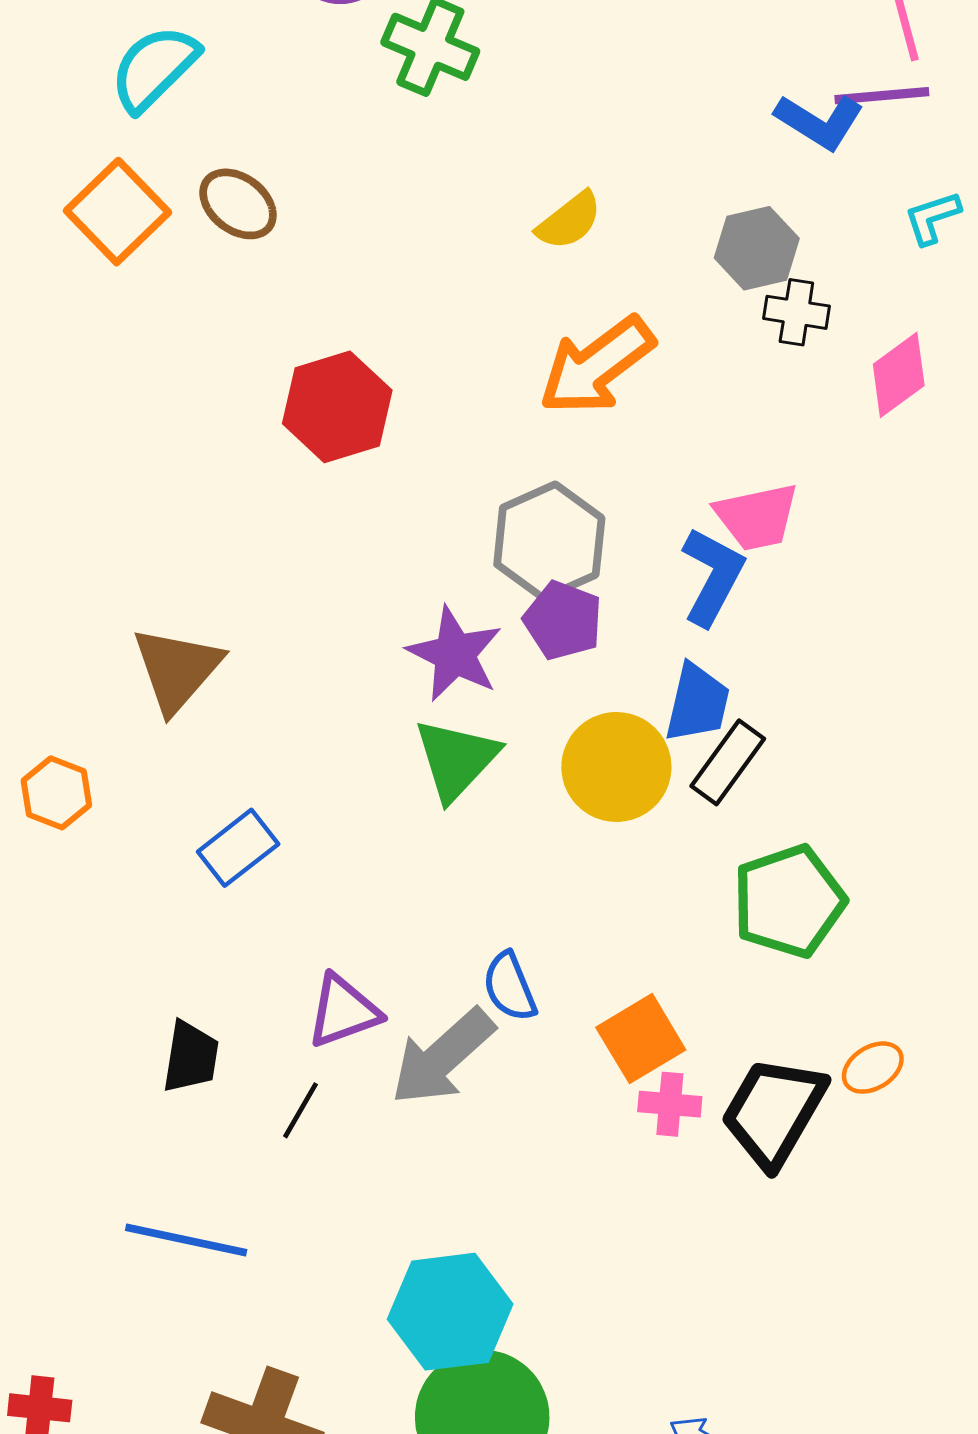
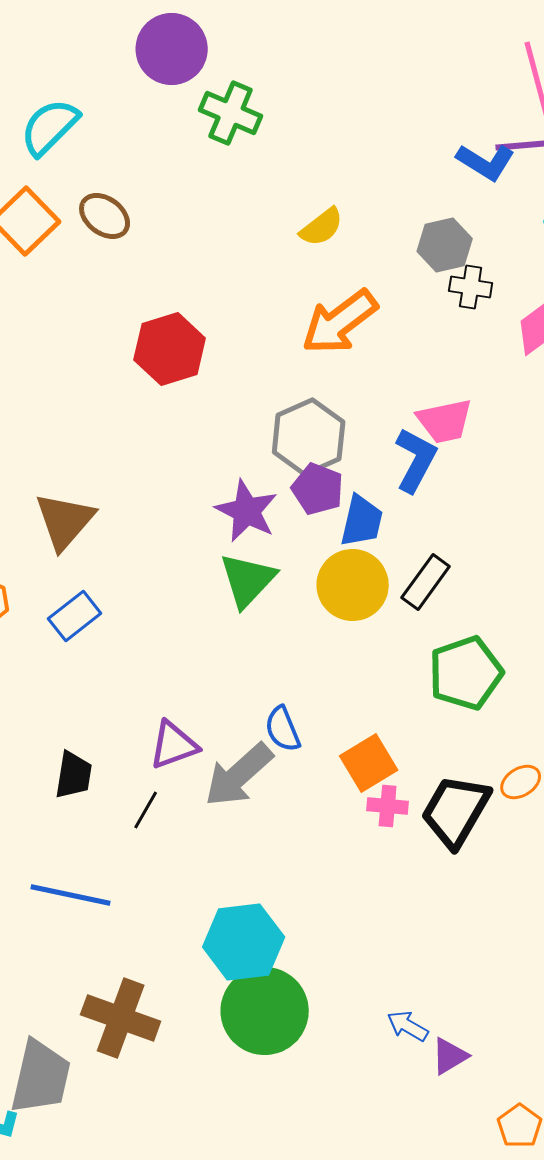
blue trapezoid: (697, 703) -> (362, 521), moved
blue rectangle: (238, 848) -> (75, 616), moved

